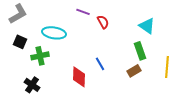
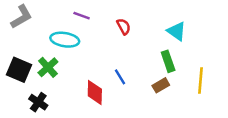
purple line: (83, 12) -> (82, 16), moved
black square: (20, 42) -> (19, 70), moved, size x1.5
green cross: (40, 56) -> (48, 67), turned -30

